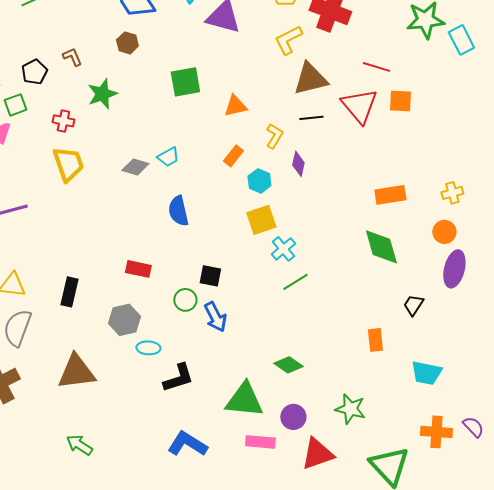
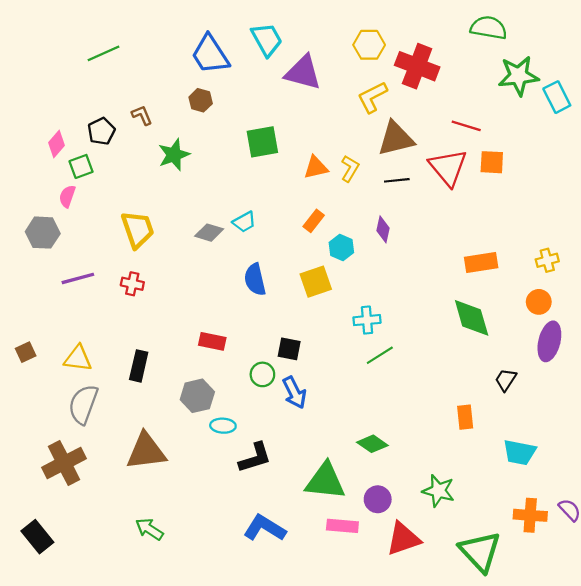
red cross: (63, 121) -> (132, 284), moved
yellow L-shape: (274, 136) -> (350, 169), moved
yellow square: (261, 220) -> (316, 282), moved
cyan cross: (283, 249) -> (367, 320), turned 35

